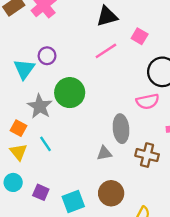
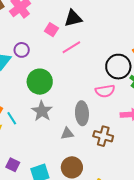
pink square: (140, 36) -> (51, 30), moved
gray star: (40, 106) -> (42, 111), moved
cyan line: (46, 144) -> (12, 118), moved

